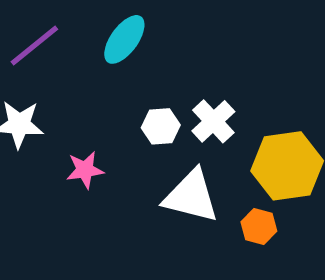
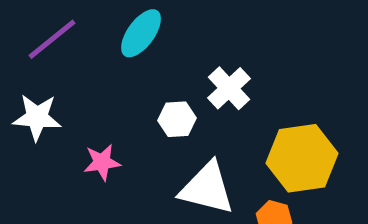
white cross: (213, 121) -> (229, 88), moved

